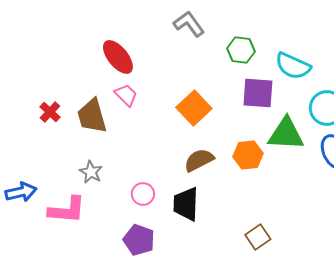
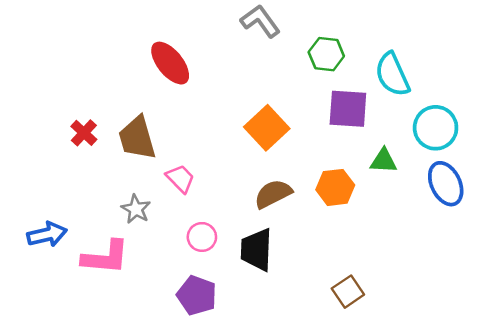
cyan semicircle: (293, 66) -> (392, 74), turned 42
pink trapezoid: (126, 95) -> (180, 179), moved
green triangle: (286, 134) -> (383, 161), size x0.6

